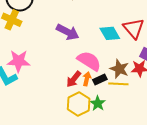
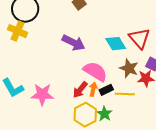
pink star: (19, 61) -> (42, 94), moved
brown star: (119, 69) -> (129, 68), moved

